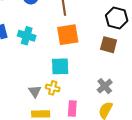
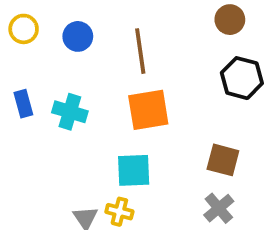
brown square: (109, 45) -> (223, 160), moved

